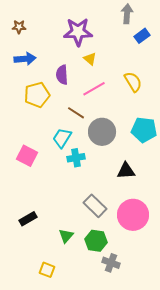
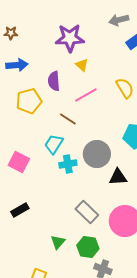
gray arrow: (127, 14) -> (119, 20), turned -108
gray circle: (102, 132) -> (97, 154), moved
black rectangle: (28, 219) -> (20, 210), moved

